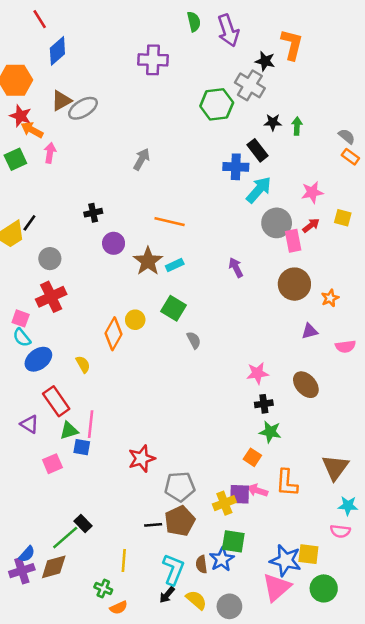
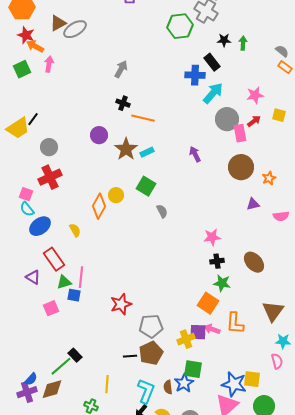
black cross: (93, 213) -> (123, 103), moved, turned 32
brown ellipse: (306, 385) -> (254, 262), moved
orange square: (252, 457) -> (208, 303), size x1.5
pink semicircle: (340, 531) -> (277, 361), turned -112

